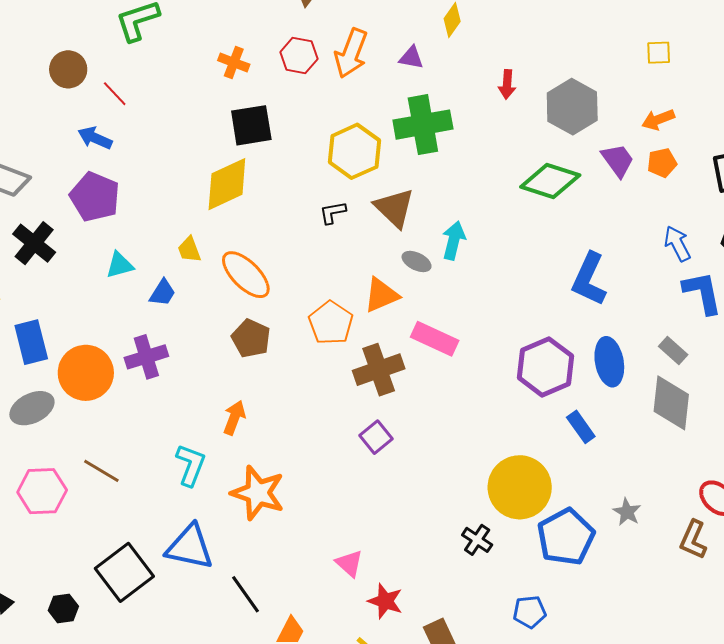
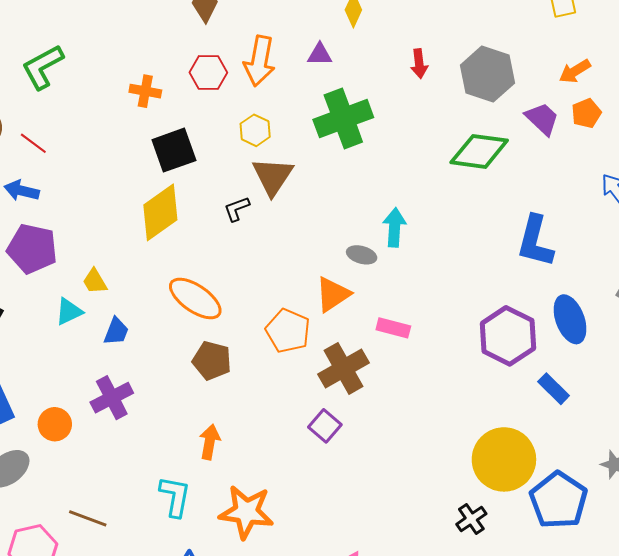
yellow hexagon: (354, 151) -> (255, 130), moved, size x0.6
brown triangle: (394, 208) -> (273, 176), moved, turned 30
black L-shape: (333, 212) -> (237, 209), moved
yellow trapezoid: (189, 250) -> (95, 281), moved
pink rectangle: (435, 339) -> (393, 328), size x0.7
orange circle: (86, 373) -> (55, 424), size x0.6
purple square: (376, 437) -> (325, 426), moved
black cross: (477, 540) -> (471, 519), turned 32

